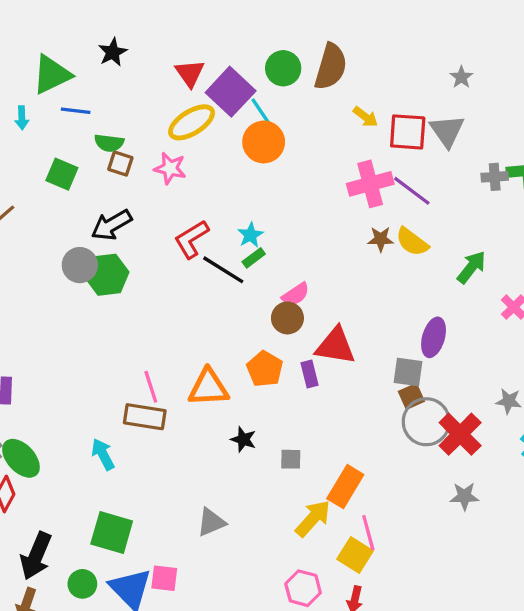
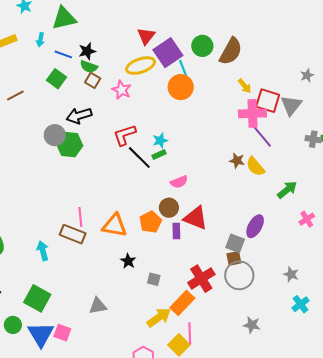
black star: (113, 52) -> (87, 51), moved
blue line: (76, 111) -> (63, 54), moved
pink cross: (370, 184) -> (252, 113), moved
brown circle: (287, 318) -> (169, 208), moved
red cross: (460, 434) -> (201, 279), moved

